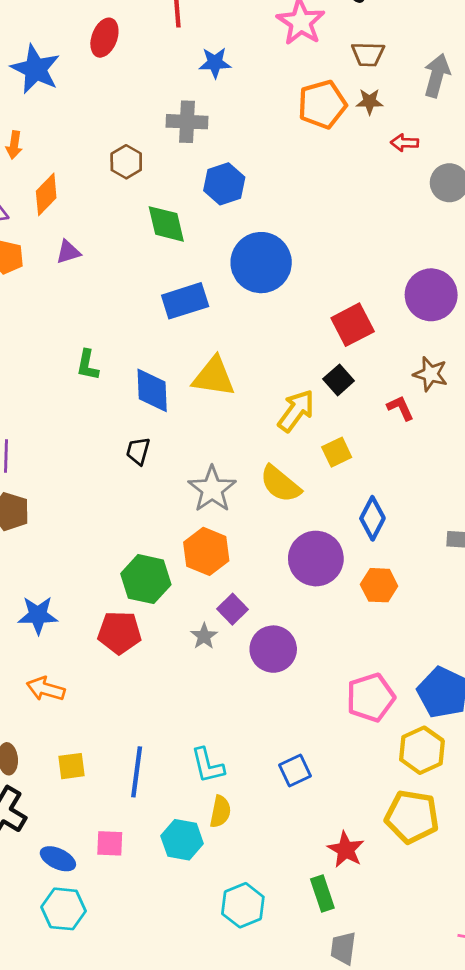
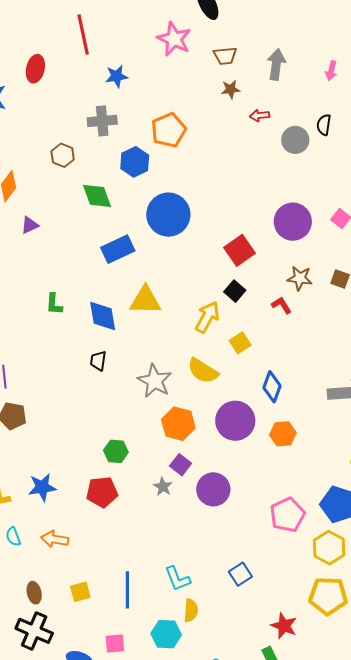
orange pentagon: (322, 104) -> (169, 130), moved
orange hexagon: (206, 551) -> (178, 424), moved
green hexagon: (146, 579) -> (116, 451), size x0.7

